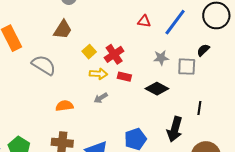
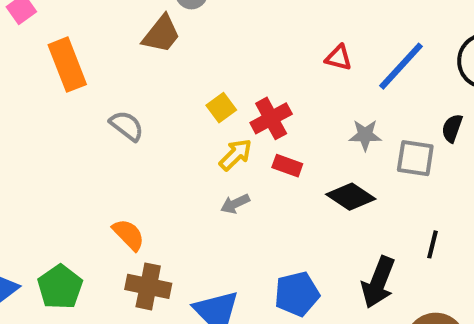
brown trapezoid: (63, 30) -> (161, 34), moved
black semicircle: (203, 50) -> (452, 128), turned -32
gray semicircle: (44, 65) -> (127, 126), size x0.7
yellow arrow: (98, 74) -> (235, 155), turned -54
orange semicircle: (64, 106) -> (129, 235), moved, turned 48

